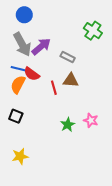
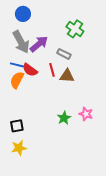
green cross: (93, 31) -> (75, 29), moved
red line: (54, 88) -> (52, 70), moved
black square: (16, 116) -> (17, 126), moved, turned -32

